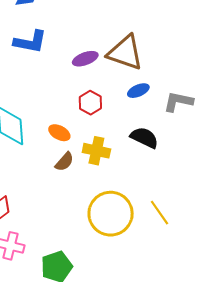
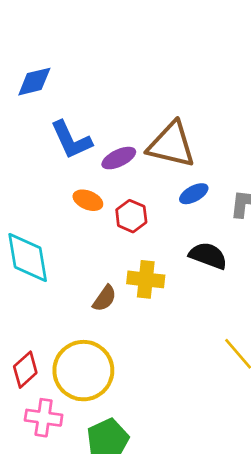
blue L-shape: (30, 42) -> (71, 140), moved, turned 60
orange ellipse: (59, 133) -> (88, 200), moved
yellow circle: (111, 214) -> (83, 371), moved

